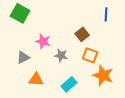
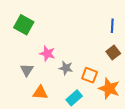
brown square: (82, 34) -> (113, 53), moved
orange square: (90, 55) -> (90, 75), moved
gray triangle: (23, 57) -> (27, 70), turned -32

